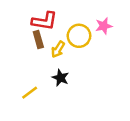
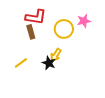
yellow arrow: (58, 49) -> (56, 55), moved
yellow line: (30, 93) -> (21, 63), moved

